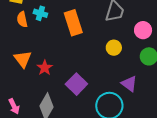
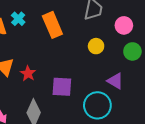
cyan cross: (40, 13) -> (18, 19), turned 32
purple square: (76, 84) -> (62, 87), turned -35

